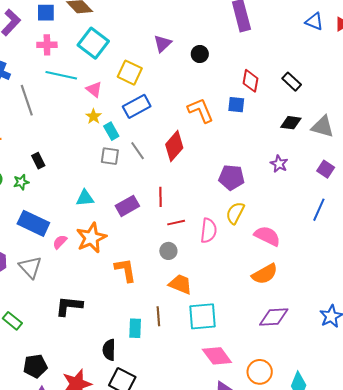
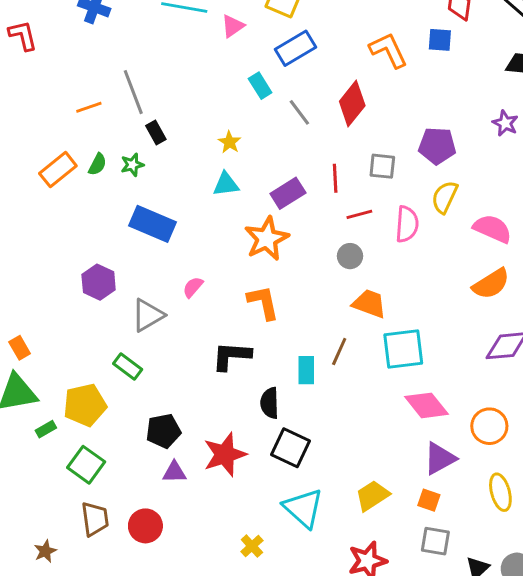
pink triangle: (94, 89) -> (233, 26), turned 48
gray line: (27, 100) -> (133, 92), moved
yellow star: (94, 116) -> (230, 142), moved
gray square: (110, 156) -> (382, 166), moved
orange star: (91, 238) -> (267, 239), moved
pink semicircle: (60, 242) -> (193, 287), moved
gray triangle: (30, 267) -> (148, 315), moved, turned 45
orange L-shape: (125, 270) -> (263, 302), moved
black L-shape: (69, 306) -> (231, 356), moved
brown line: (158, 316) -> (339, 351), turned 30

